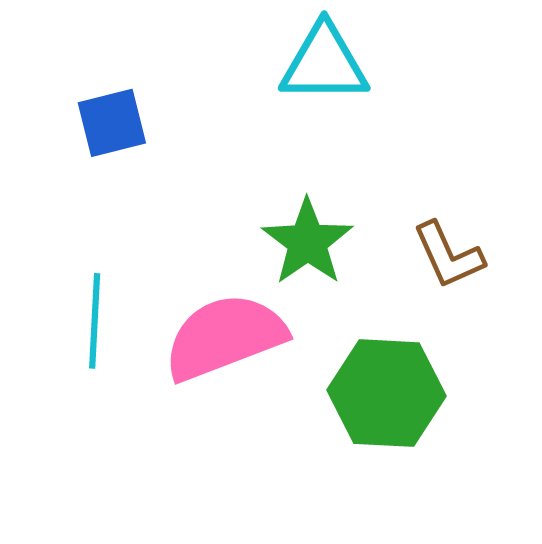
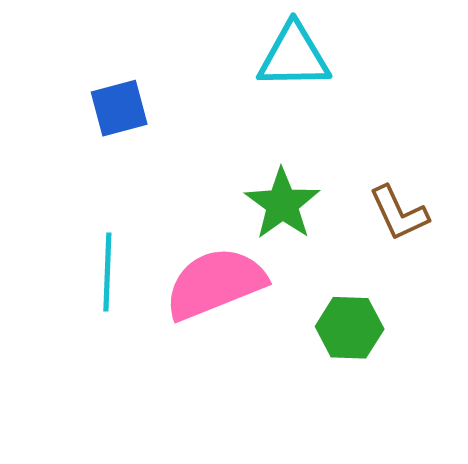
green hexagon: (387, 393) -> (350, 328), size x0.7

